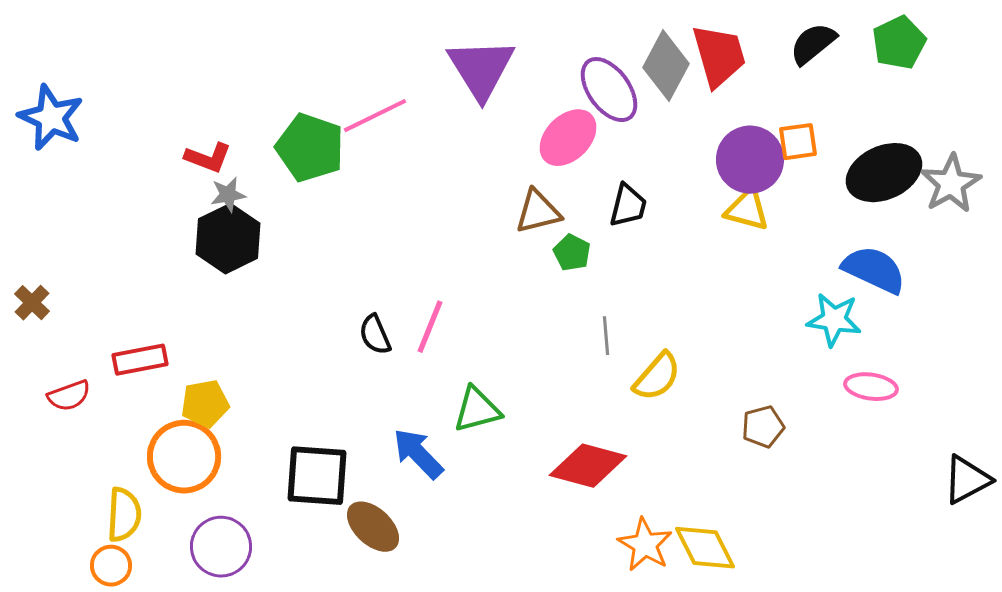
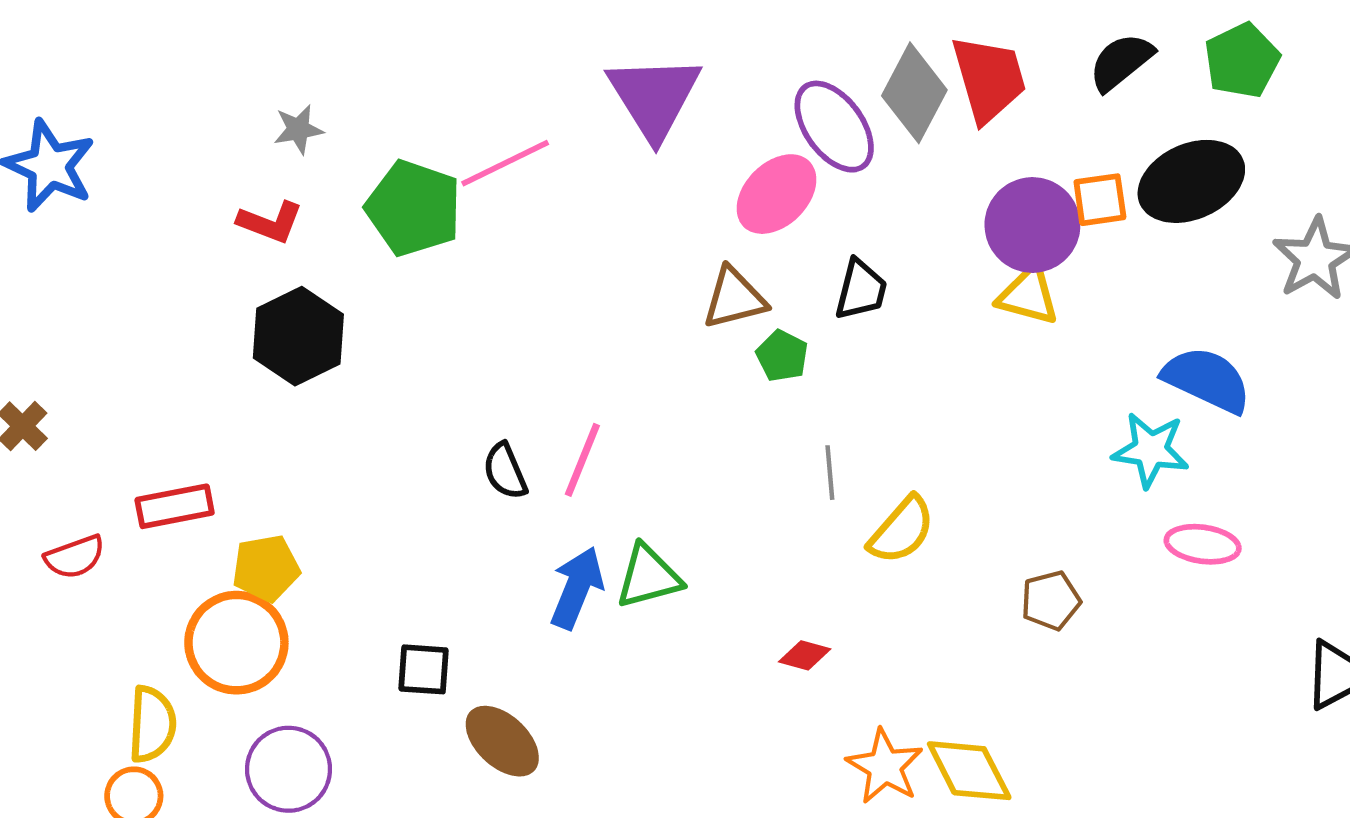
black ellipse: (884, 173) -> (1191, 181), moved
gray star: (228, 195) -> (298, 129), moved
blue arrow: (418, 454) -> (577, 588), moved, turned 66
red diamond: (588, 466) -> (805, 655), size x0.5
black square: (317, 476) -> (424, 669), size x0.6

